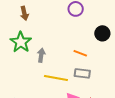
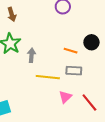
black circle: (102, 33) -> (91, 42), moved

